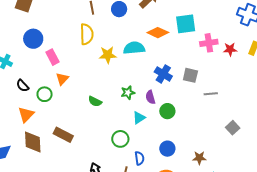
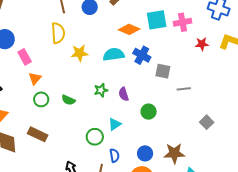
pink cross: (209, 43) -> (182, 22), moved
cyan semicircle: (134, 48) -> (114, 55), moved
blue cross: (163, 74) -> (142, 55), moved
green circle: (45, 94) -> (41, 99), moved
green circle: (167, 111) -> (149, 112), moved
cyan triangle: (139, 118) -> (115, 124), moved
blue circle: (167, 149) -> (145, 153), moved
brown star: (199, 158) -> (174, 153), size x1.5

